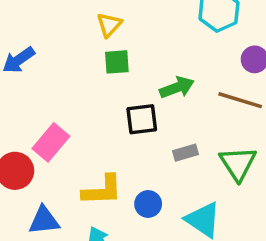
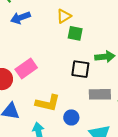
yellow triangle: (109, 25) -> (64, 16), moved
gray rectangle: (185, 153) -> (100, 94), size x1.5

